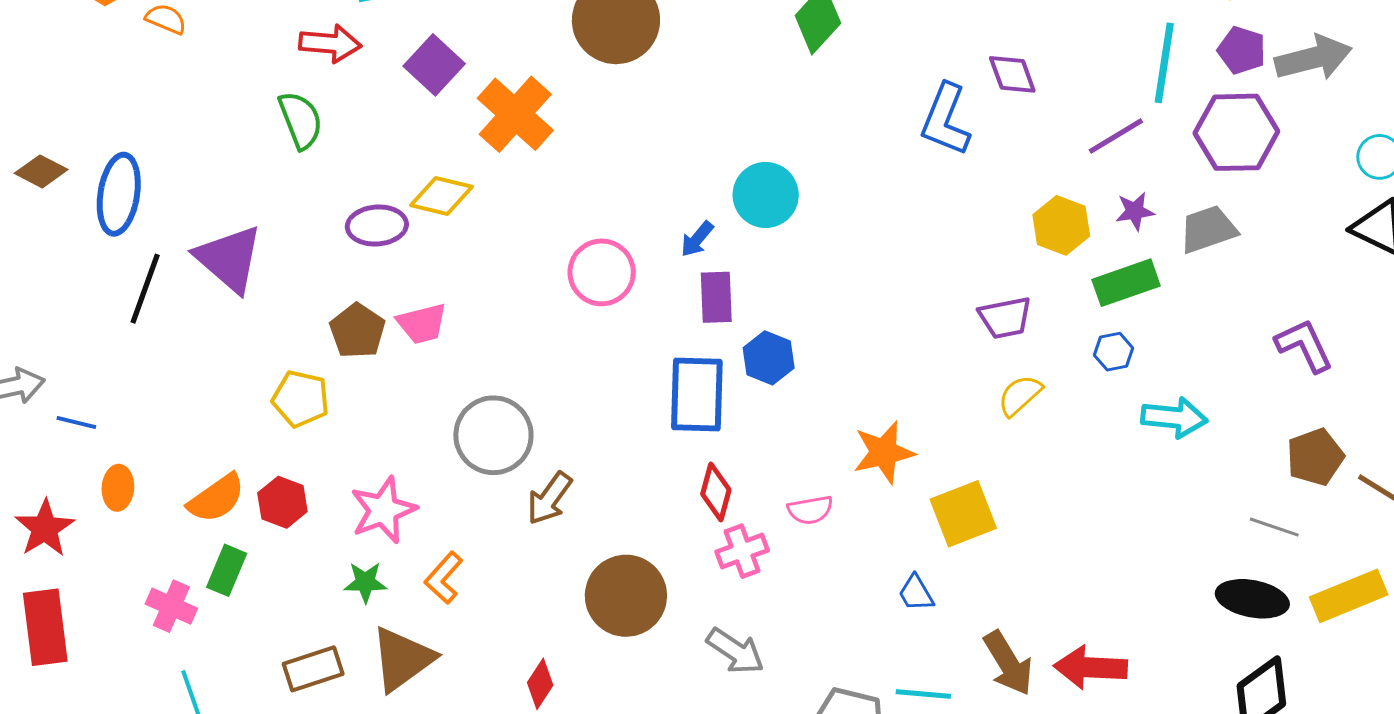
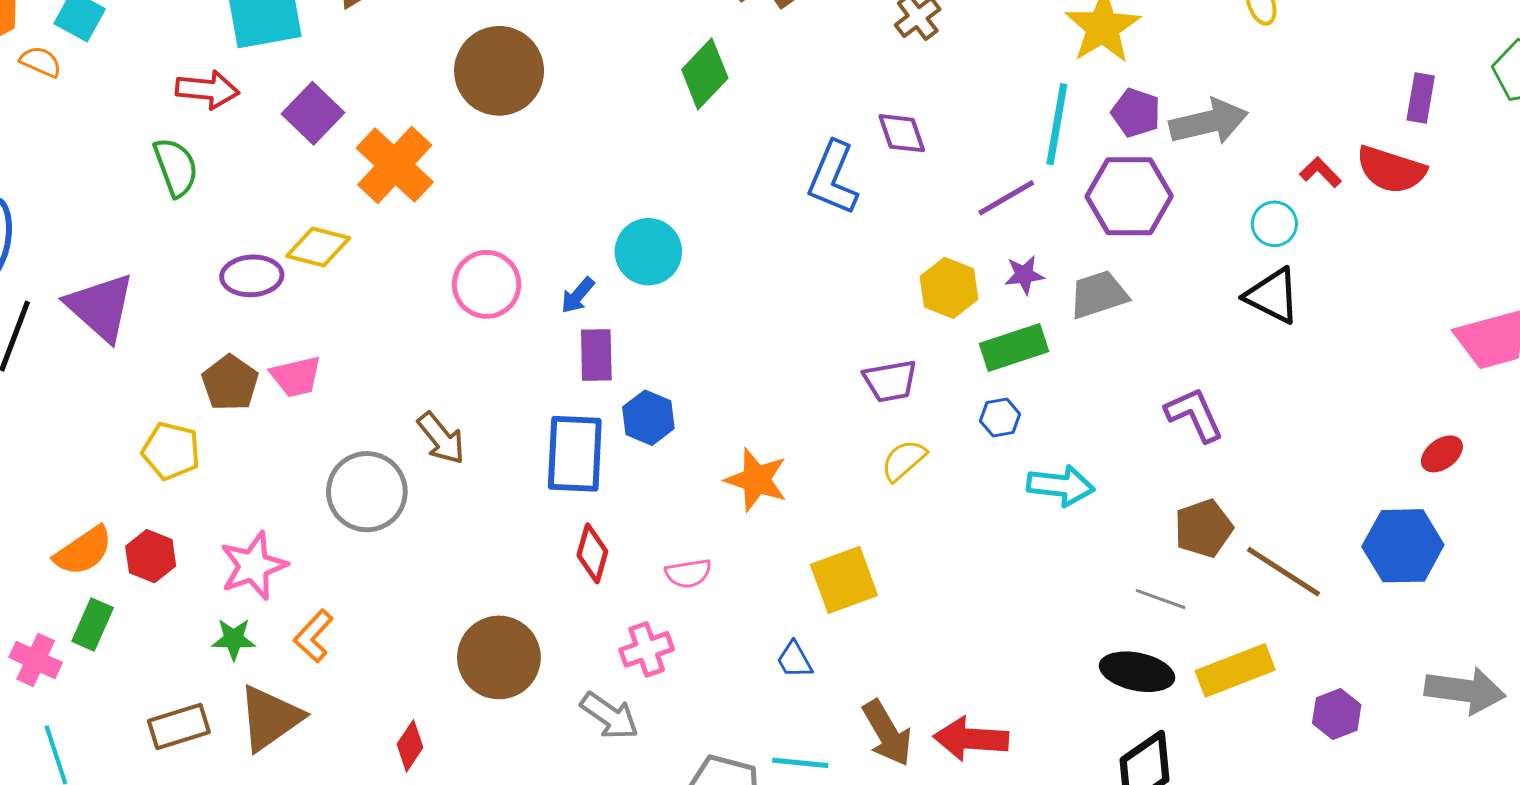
pink circle: (602, 272) -> (487, 284), moved
orange star: (884, 452) -> (756, 480), moved, turned 30
brown arrow: (549, 498) -> (441, 438), moved, turned -76
pink cross: (742, 551) -> (647, 649), moved

